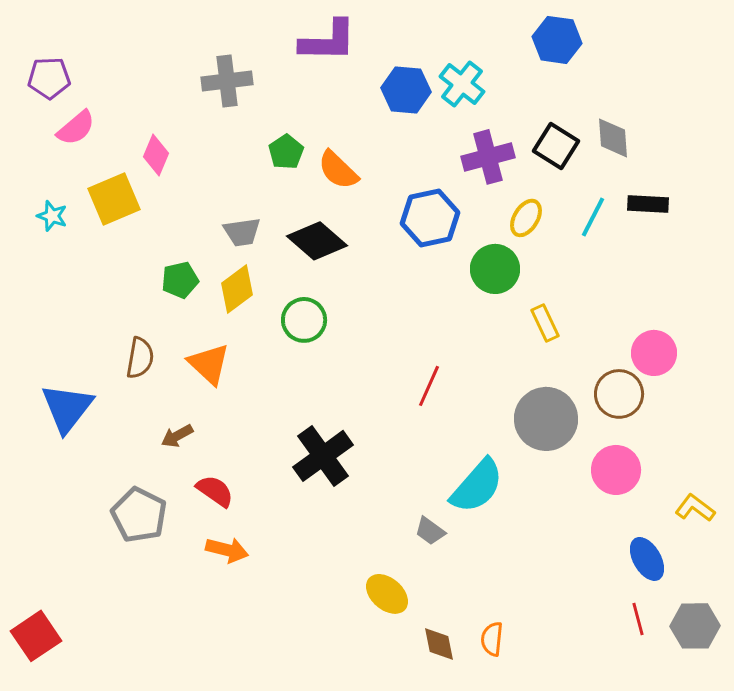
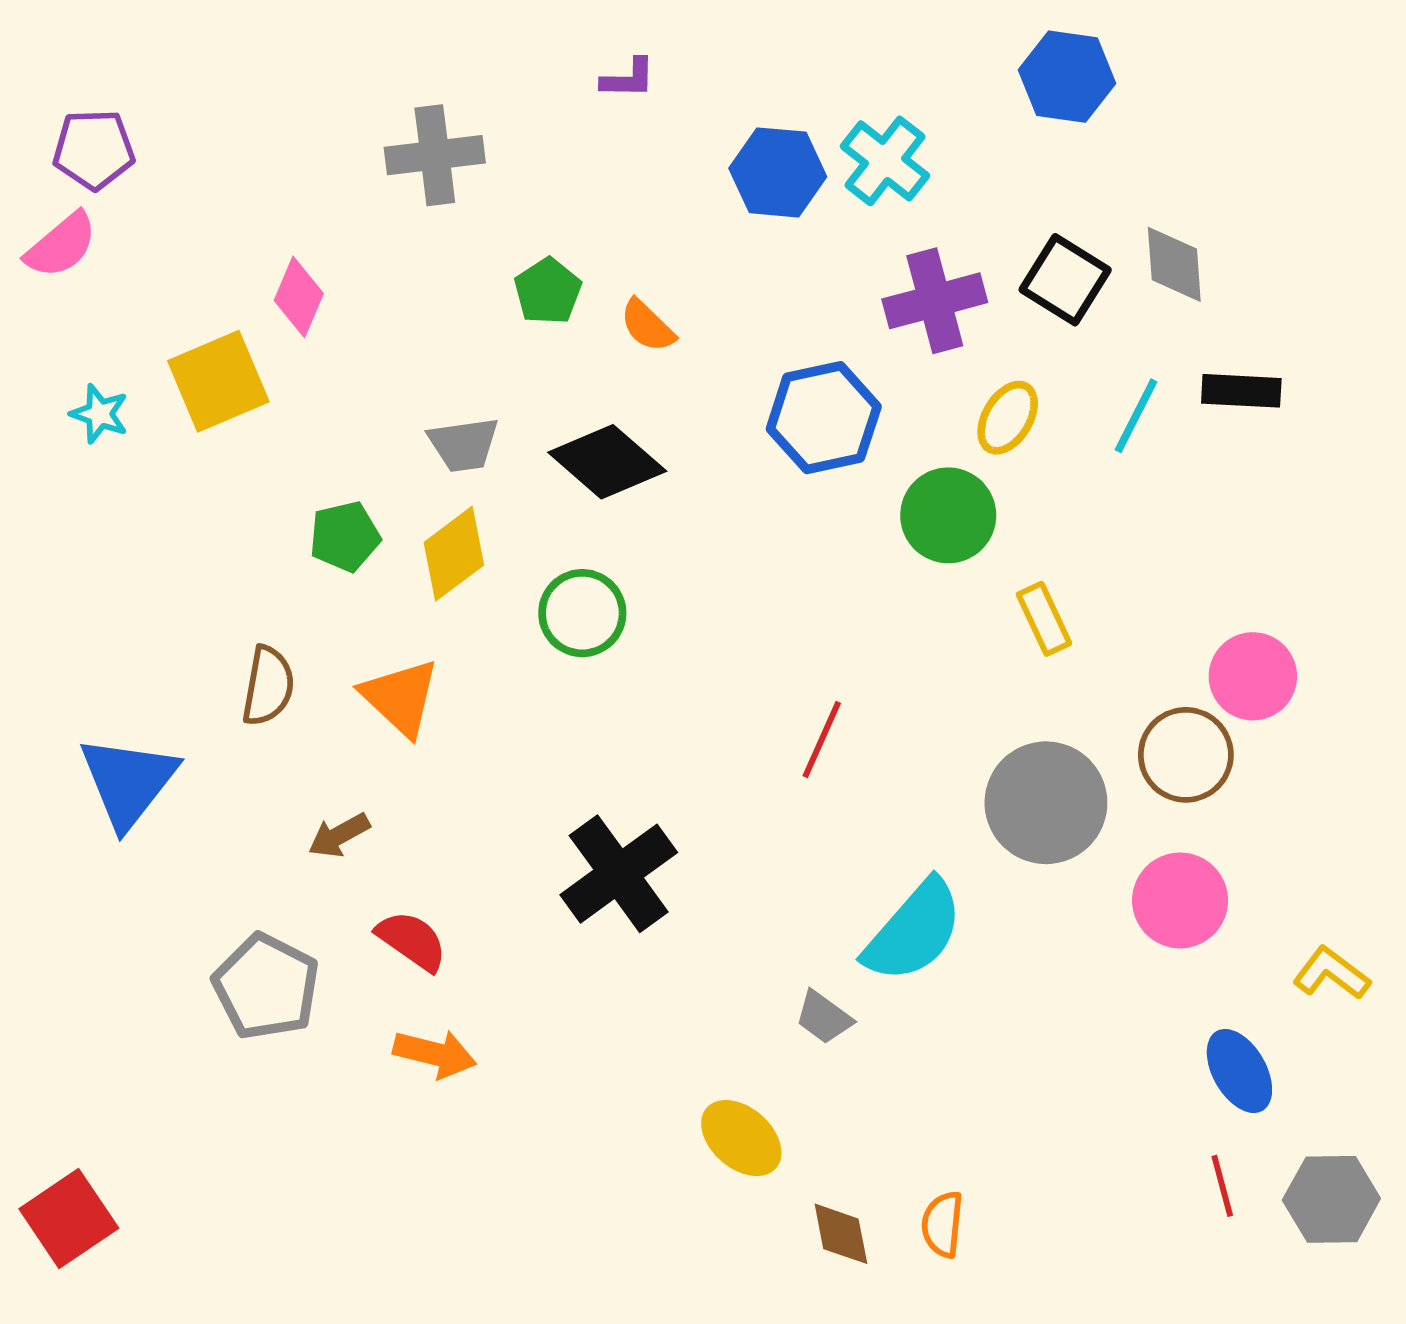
purple L-shape: (328, 41) -> (628, 79), size x0.5
pink semicircle: (76, 128) -> (61, 245), moved
orange semicircle: (338, 170) -> (647, 326), size x0.7

